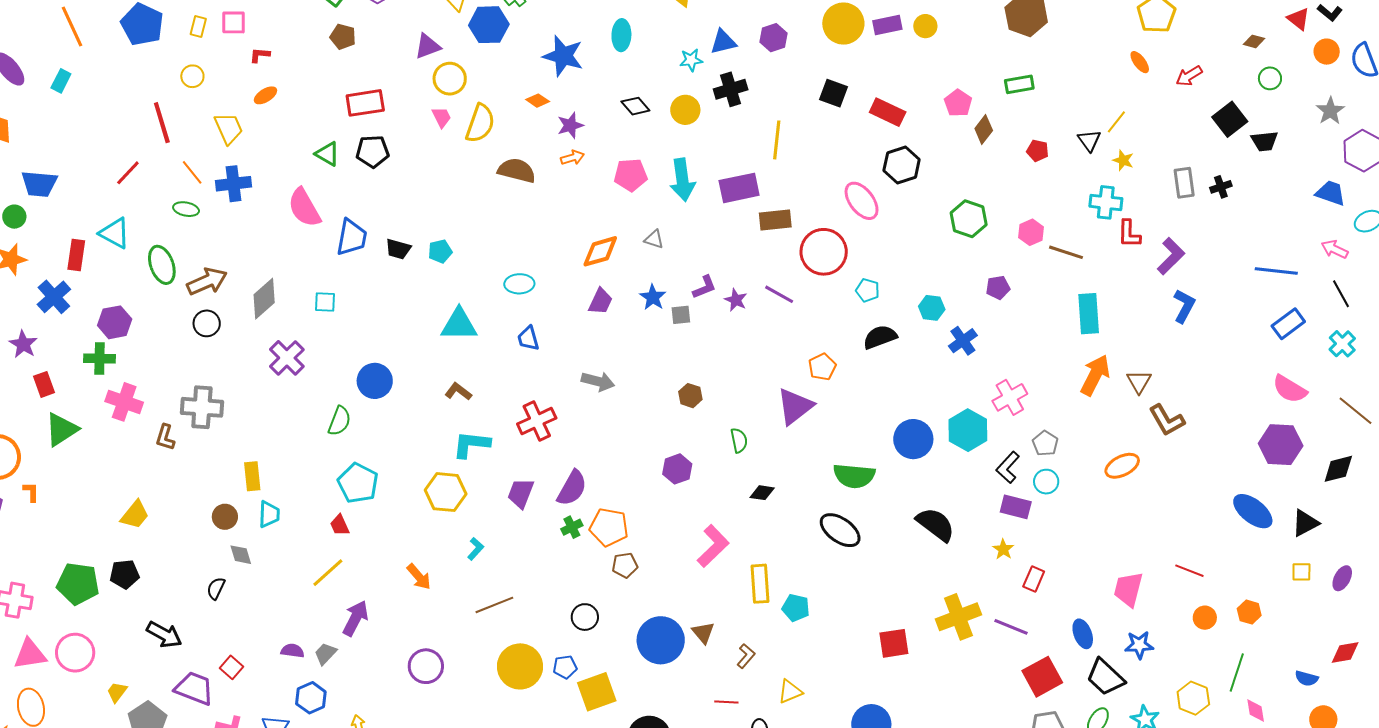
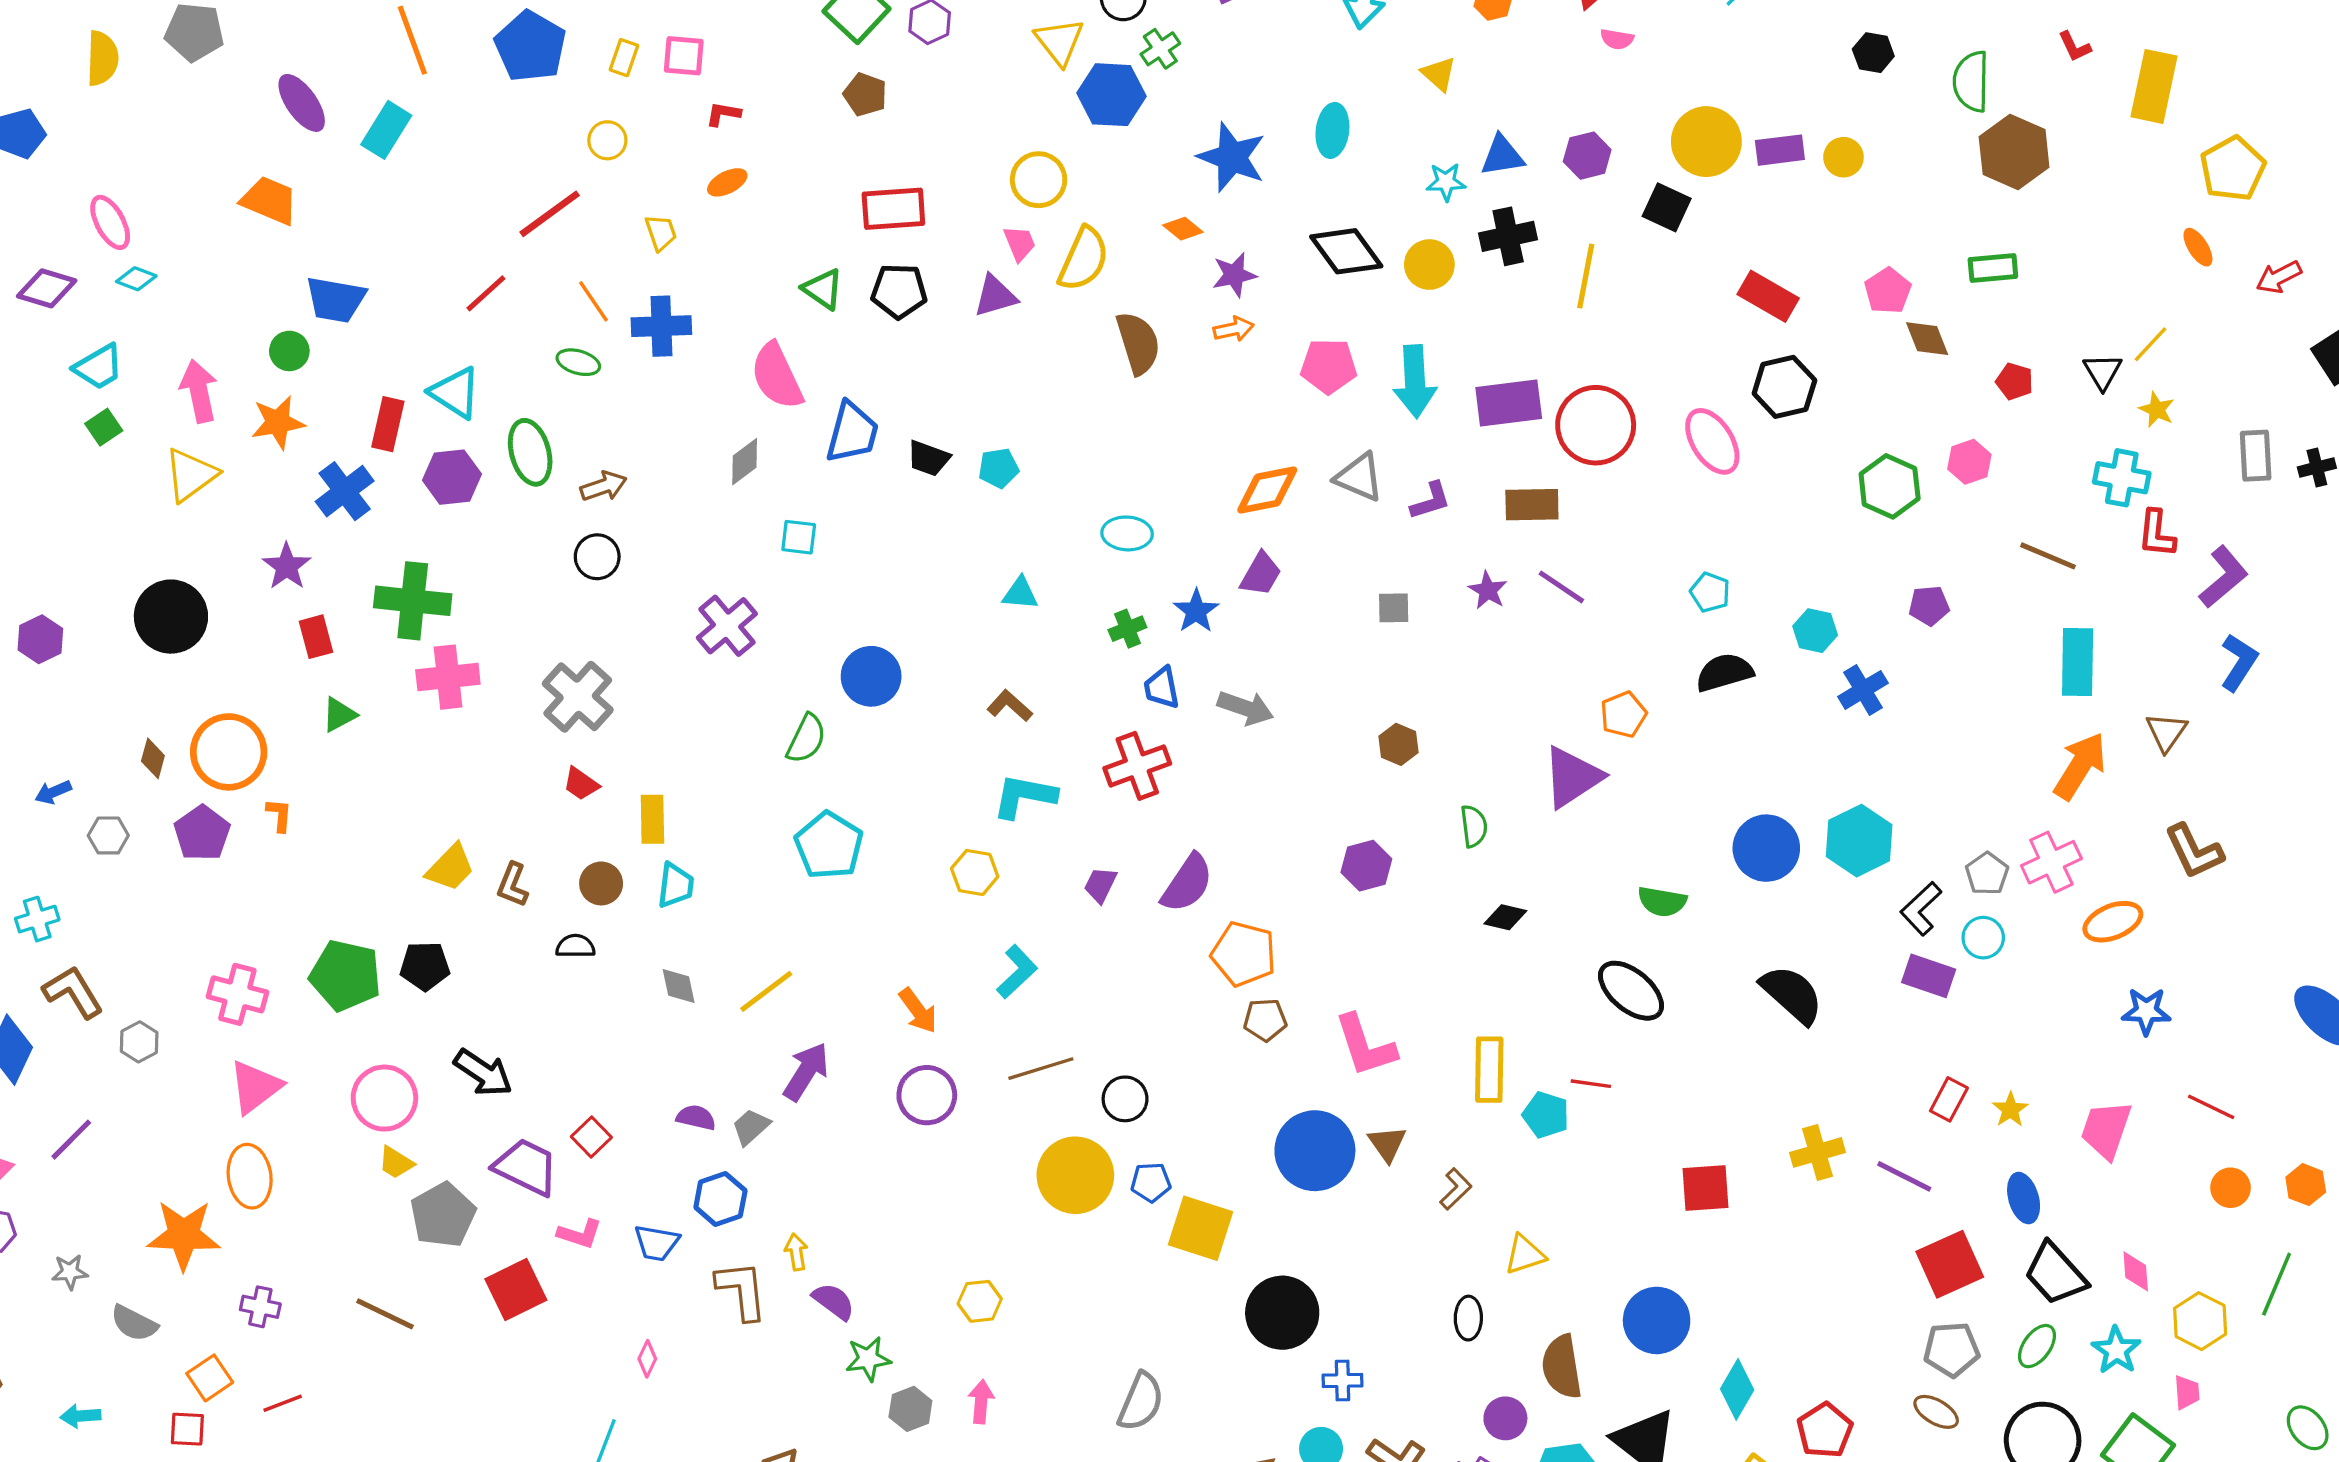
purple triangle: (427, 46) -> (995, 296), moved
cyan rectangle: (61, 81) -> (386, 130), size x1.4
black square: (833, 93) -> (1667, 207), moved
black diamond: (635, 106) -> (1346, 251), size x1.5
red line: (162, 123) -> (550, 214), turned 66
yellow trapezoid: (229, 128) -> (661, 233), size x0.7
brown diamond: (984, 130) -> (1927, 339), turned -64
yellow line: (777, 140) -> (1586, 276), moved
brown semicircle: (517, 171) -> (1138, 343), turned 54
brown rectangle: (775, 220) -> (1532, 505), moved
pink hexagon: (1031, 232) -> (1969, 462), moved
gray triangle: (654, 239) -> (1359, 477), size x1.5
red circle: (824, 252) -> (1596, 425), moved
brown arrow: (207, 281) -> (604, 486), size x0.7
purple L-shape: (704, 287) -> (1431, 501), moved
blue star: (653, 297) -> (1196, 611), moved
gray diamond: (264, 299) -> (745, 462), moved, size x0.7
purple hexagon: (115, 322) -> (452, 477), moved
cyan triangle: (459, 325) -> (1020, 593), size x0.6
blue trapezoid: (528, 338) -> (1162, 688), moved
green cross: (100, 359) -> (413, 601), size x1.4
brown triangle: (1139, 382) -> (2166, 732), moved
pink cross: (1010, 397) -> (2051, 862), moved
pink cross: (124, 402) -> (448, 677), turned -30
gray cross: (202, 407) -> (578, 697), turned 33
green triangle: (62, 429) -> (339, 715), size x0.6
brown L-shape: (165, 437) -> (513, 885), moved
green semicircle: (854, 476) -> (1662, 902), size x0.7
yellow hexagon: (446, 492) -> (975, 872), size x0.7
purple trapezoid: (521, 493) -> (1100, 885), size x0.7
red trapezoid: (340, 525) -> (581, 784), moved, turned -35
green cross: (572, 527) -> (1127, 629), moved
pink L-shape: (713, 546) -> (1365, 1046), moved, turned 111
cyan L-shape: (476, 549) -> (1017, 972), size x1.4
yellow star: (1003, 549) -> (2010, 1110), moved
gray diamond: (241, 555) -> (679, 986), moved
black semicircle: (216, 588) -> (575, 946), moved, turned 60
black circle: (585, 617) -> (1125, 1099), moved
yellow cross: (958, 617) -> (1818, 1152), size x0.7
blue star: (1139, 645) -> (2146, 1011), moved
pink circle: (75, 653) -> (384, 1098), moved
pink triangle: (30, 654) -> (255, 1087), turned -33
purple circle: (426, 666) -> (927, 1095), moved
yellow trapezoid: (117, 692) -> (396, 1162), turned -100
yellow square: (597, 692) -> (1201, 1228), turned 33
red line: (726, 702) -> (1591, 1084), moved
pink diamond: (1256, 711) -> (2136, 1271), moved

